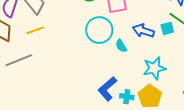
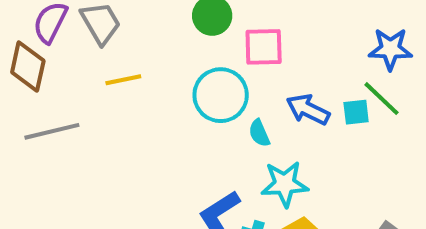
yellow line: (35, 30) -> (123, 80), moved
cyan star: (154, 68) -> (285, 184), moved

